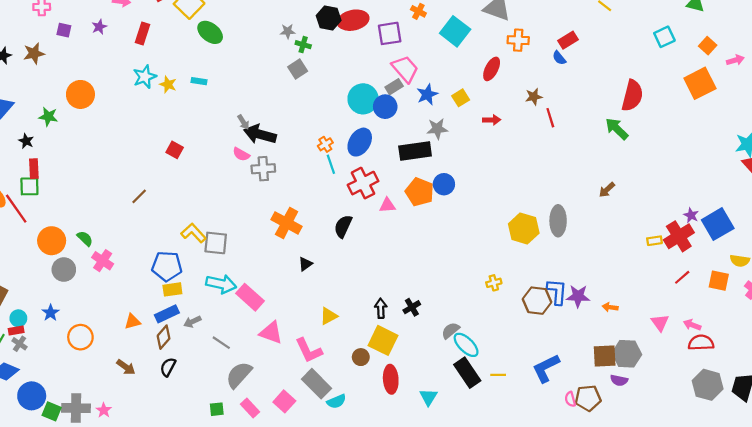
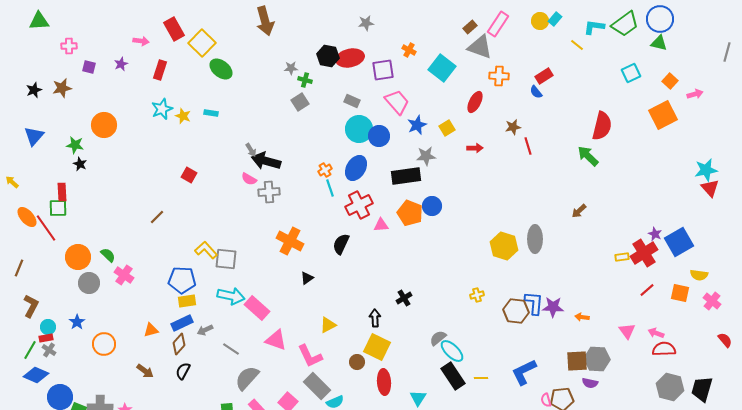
gray rectangle: (394, 87) -> (352, 101), moved, turned 56
black star: (26, 141) -> (80, 164), moved
black cross: (412, 307) -> (404, 298), moved

